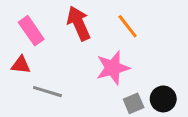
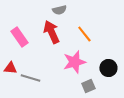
red triangle: (21, 65) -> (10, 68), moved
black circle: (163, 99) -> (108, 68), moved

